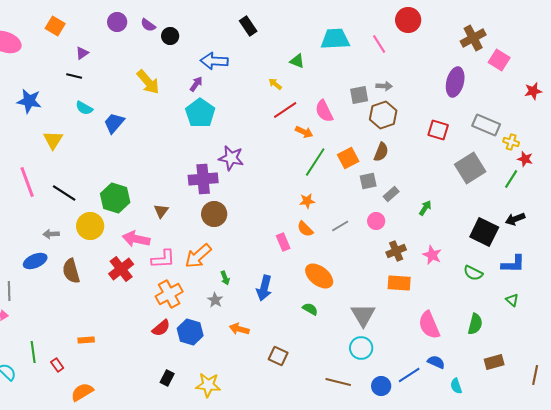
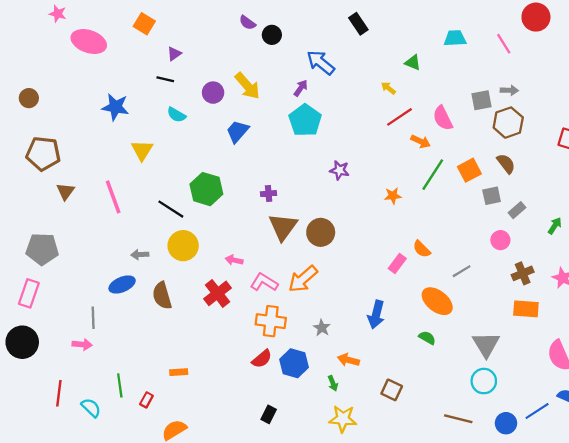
purple circle: (117, 22) -> (213, 93), moved
cyan trapezoid: (335, 39) -> (455, 38), size x0.7
blue arrow: (214, 61) -> (321, 63), turned 36
blue trapezoid: (114, 123) -> (237, 131), moved
brown semicircle: (381, 152) -> (506, 164), turned -60
purple star: (231, 158) -> (340, 170), size x0.7
purple cross: (203, 179) -> (269, 194), moved, size x0.5
black line: (64, 193) -> (171, 209), moved
green hexagon: (115, 198) -> (206, 189), moved
orange star: (307, 201) -> (393, 196), moved
brown triangle: (161, 211) -> (283, 227), moved, size x1.8
gray line: (340, 226) -> (462, 271), moved
pink arrow: (136, 239) -> (234, 260), size x0.6
pink rectangle: (283, 242) -> (397, 263), turned 60
pink L-shape: (163, 259) -> (264, 282), turned -145
green arrow: (225, 278) -> (333, 383), moved
orange cross: (169, 294) -> (271, 321), turned 36
red rectangle: (57, 365) -> (146, 400), turned 64
yellow star: (208, 385) -> (343, 419), moved

